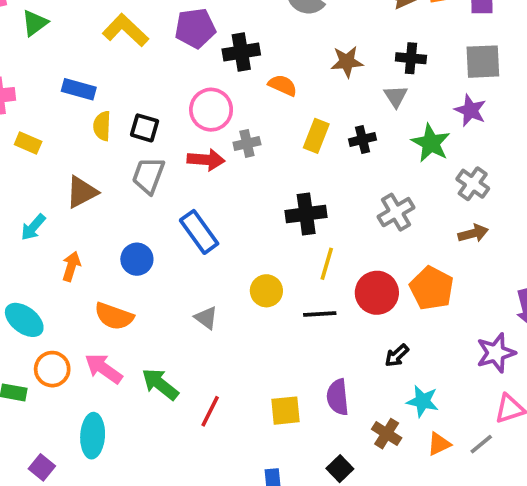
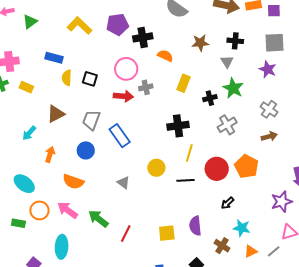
black cross: (362, 139) -> (210, 98), moved
green star: (431, 143) -> (233, 88), moved
gray trapezoid: (148, 175) -> (91, 120), moved

